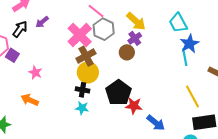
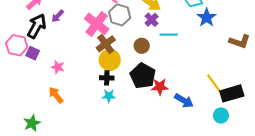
black arrow: (20, 29) -> (37, 26), size x1.4
brown circle: (127, 52) -> (142, 46), moved
cyan line: (185, 57) -> (169, 35), moved, turned -72
yellow line: (193, 96) -> (215, 85), moved
orange arrow: (30, 100) -> (56, 95), turned 36

